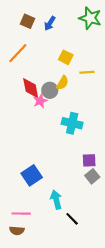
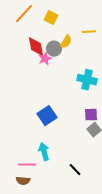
yellow square: (66, 57) -> (51, 18), moved
cyan cross: (72, 123) -> (87, 80), moved
blue square: (32, 175) -> (47, 116), moved
cyan arrow: (56, 200) -> (44, 152), moved

